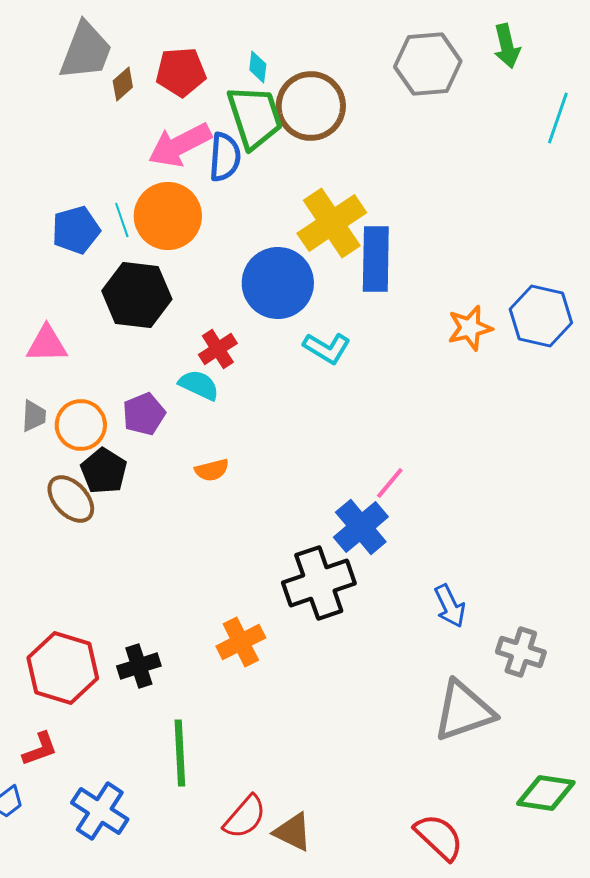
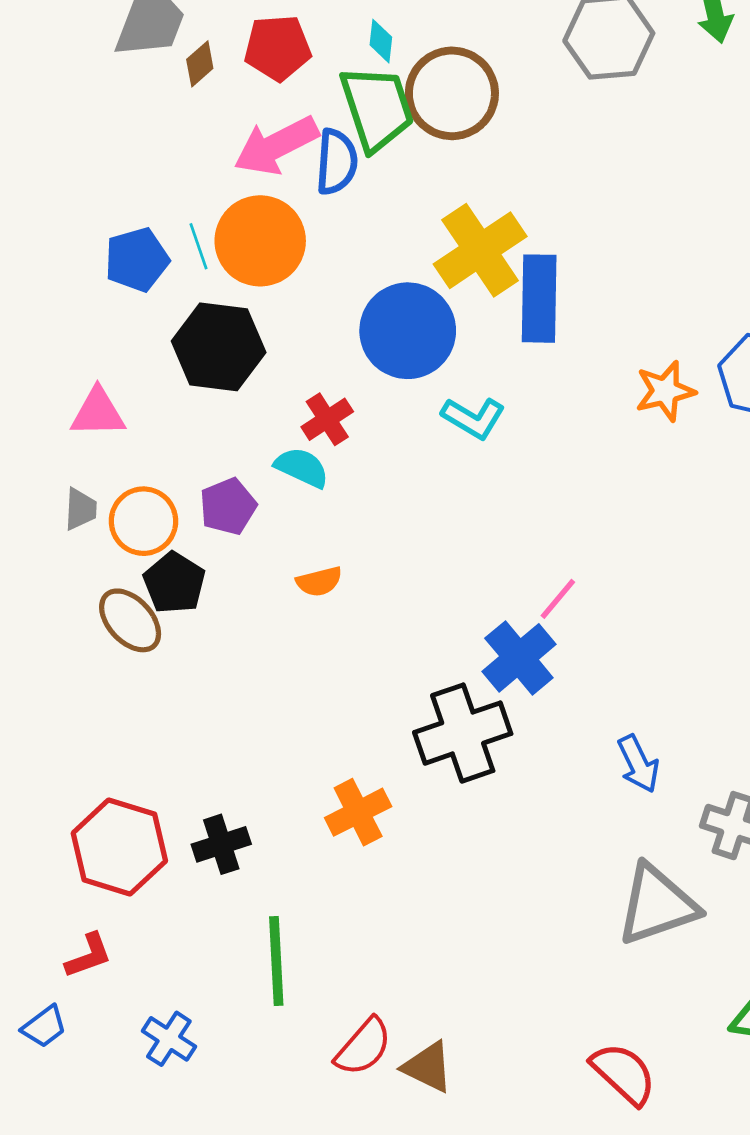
blue cross: (100, 811) -> (169, 1039), size x0.7

